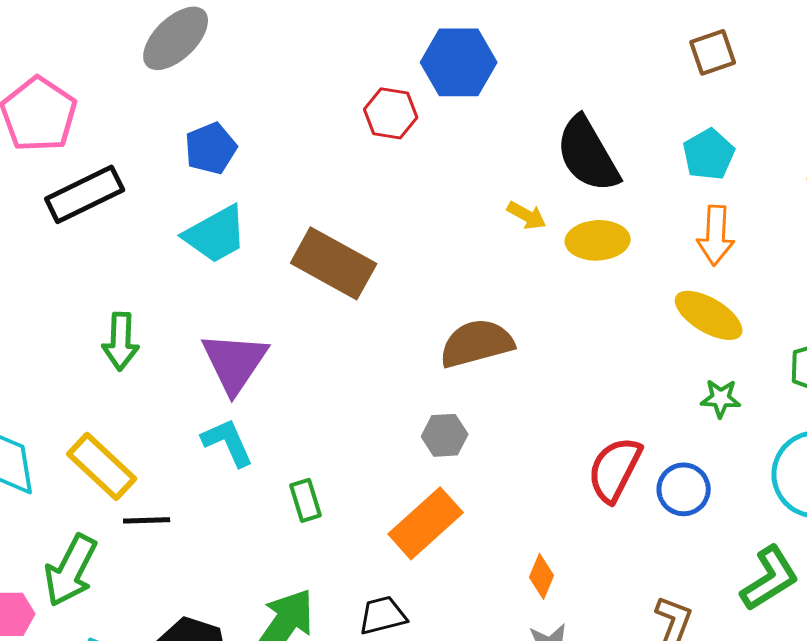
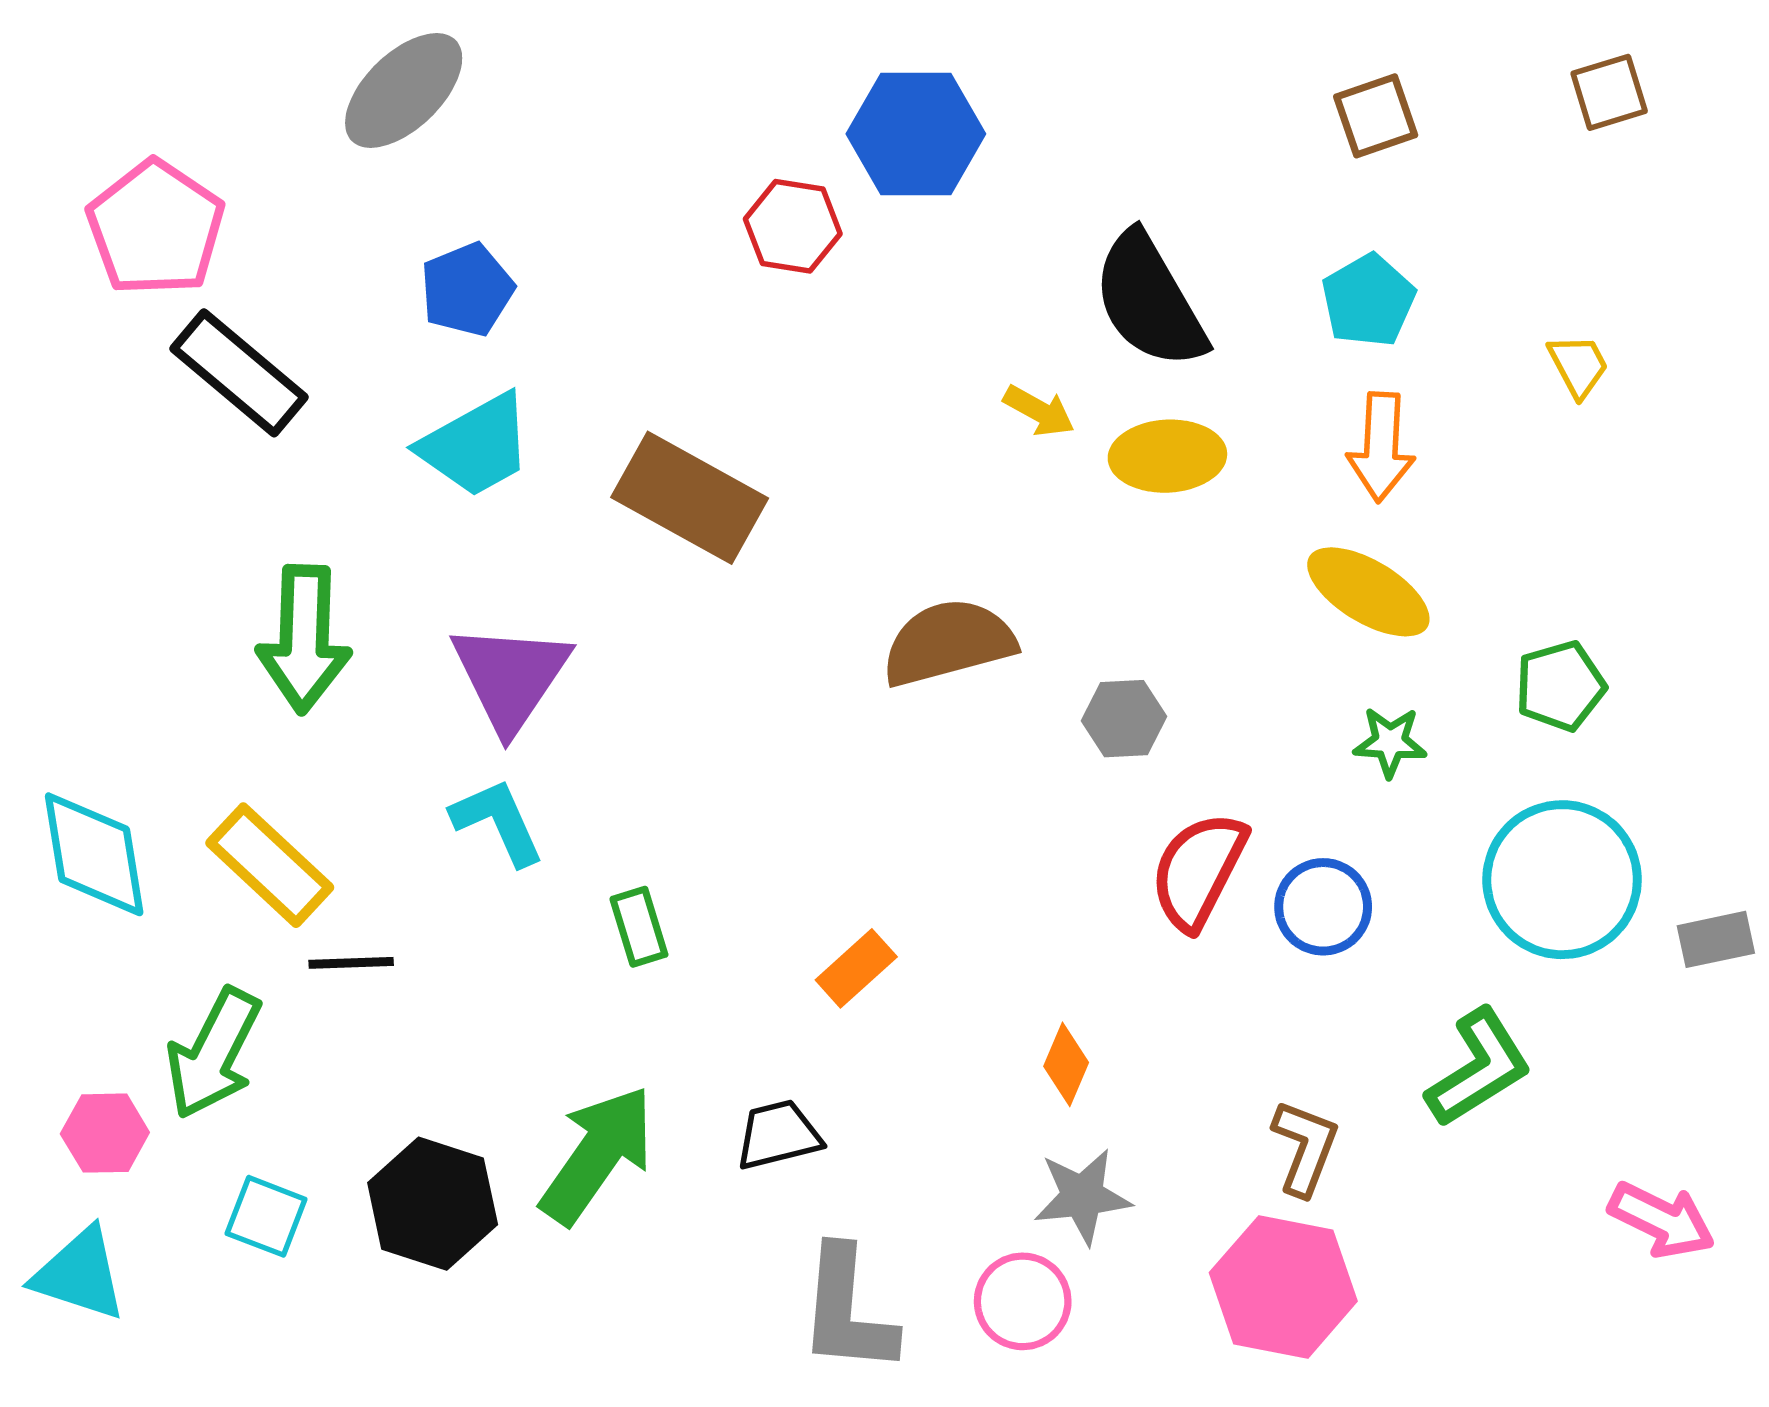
black rectangle: (85, 194) -> (239, 373), turned 66
green arrow: (121, 341) -> (304, 639), size x1.4
gray hexagon: (445, 435) -> (1124, 719), moved
orange rectangle: (426, 523) -> (856, 968), size x0.6

